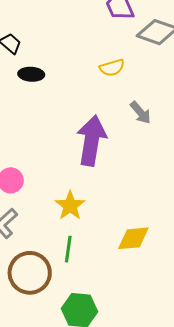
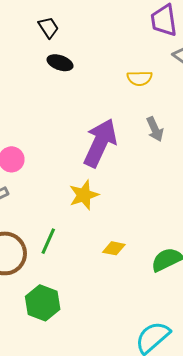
yellow star: (70, 206) -> (84, 195), moved
yellow diamond: (133, 238) -> (114, 248), size x0.7

